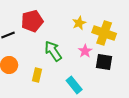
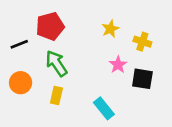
yellow cross: (104, 33) -> (142, 42), size x0.6
green arrow: (53, 51) -> (56, 63), moved

